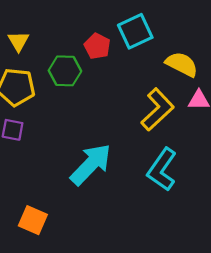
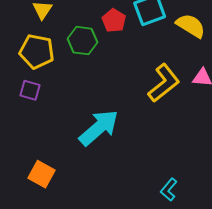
yellow semicircle: (182, 64) -> (191, 26), moved
cyan L-shape: (162, 170) -> (169, 190), moved, size x0.6

